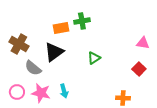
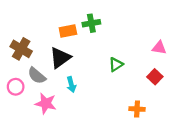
green triangle: (94, 58) -> (116, 64), moved
cyan arrow: (64, 91) -> (71, 85), moved
pink circle: (17, 92) -> (16, 87), moved

